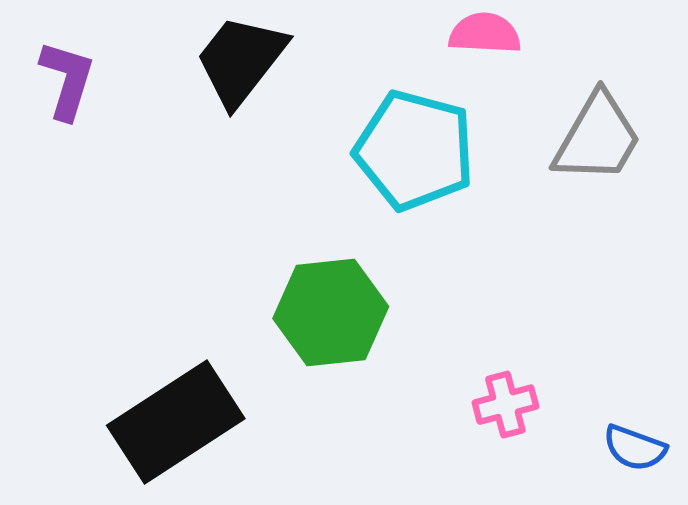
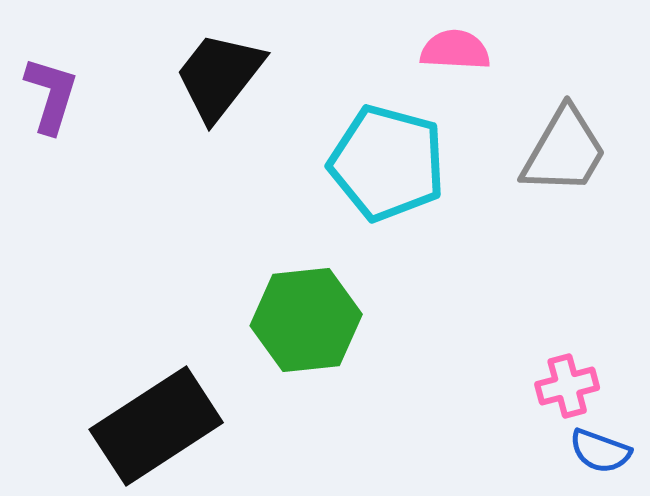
pink cross: (505, 405) -> (567, 386), moved

